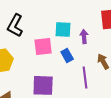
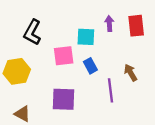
purple arrow: (84, 36) -> (109, 23), moved

